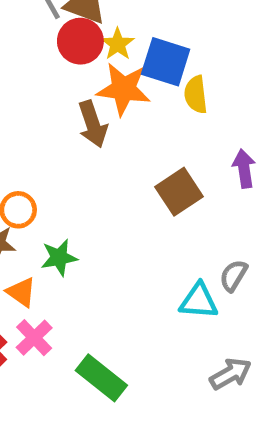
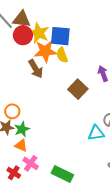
yellow star: (118, 44) -> (39, 33), size x1.5
yellow semicircle: (196, 95) -> (62, 55), moved
green star: (59, 257) -> (22, 129), moved

